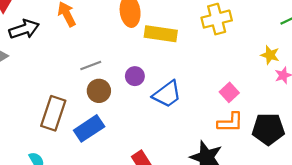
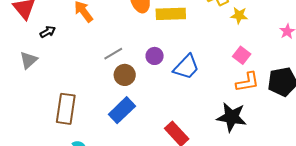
black arrow: (24, 29) -> (48, 32), size x0.6
yellow star: (270, 55) -> (239, 15), moved
brown rectangle: (53, 113) -> (66, 109), moved

